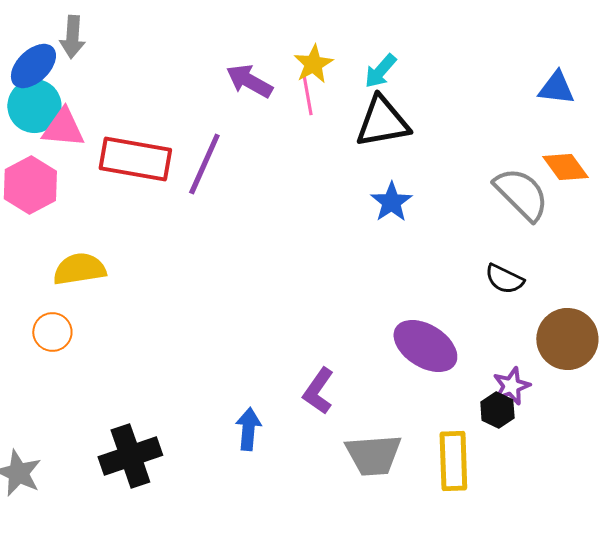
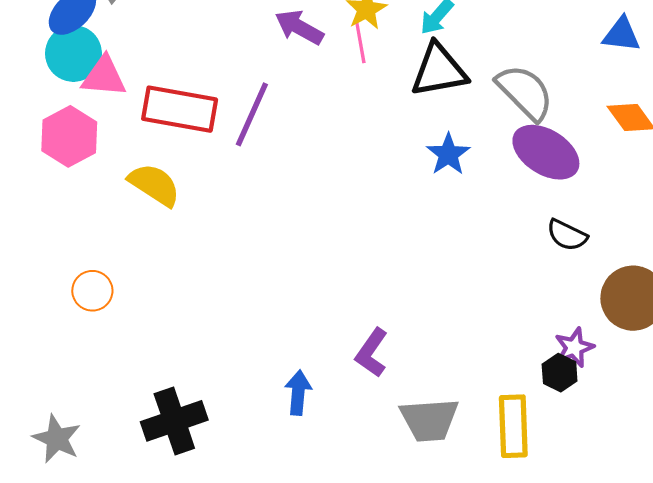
gray semicircle: (521, 194) -> (525, 92), moved
yellow semicircle: (79, 269) -> (154, 185), moved, turned 42
purple ellipse: (425, 346) -> (546, 152), moved

